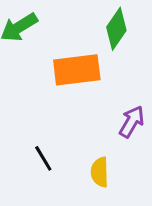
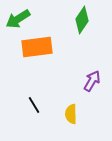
orange rectangle: (77, 70) -> (37, 47), moved

